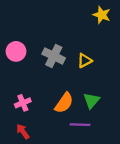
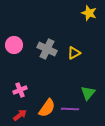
green triangle: (91, 101) -> (88, 93), moved
orange semicircle: (64, 103) -> (47, 108), moved
red arrow: (23, 131) -> (20, 115), turned 88

